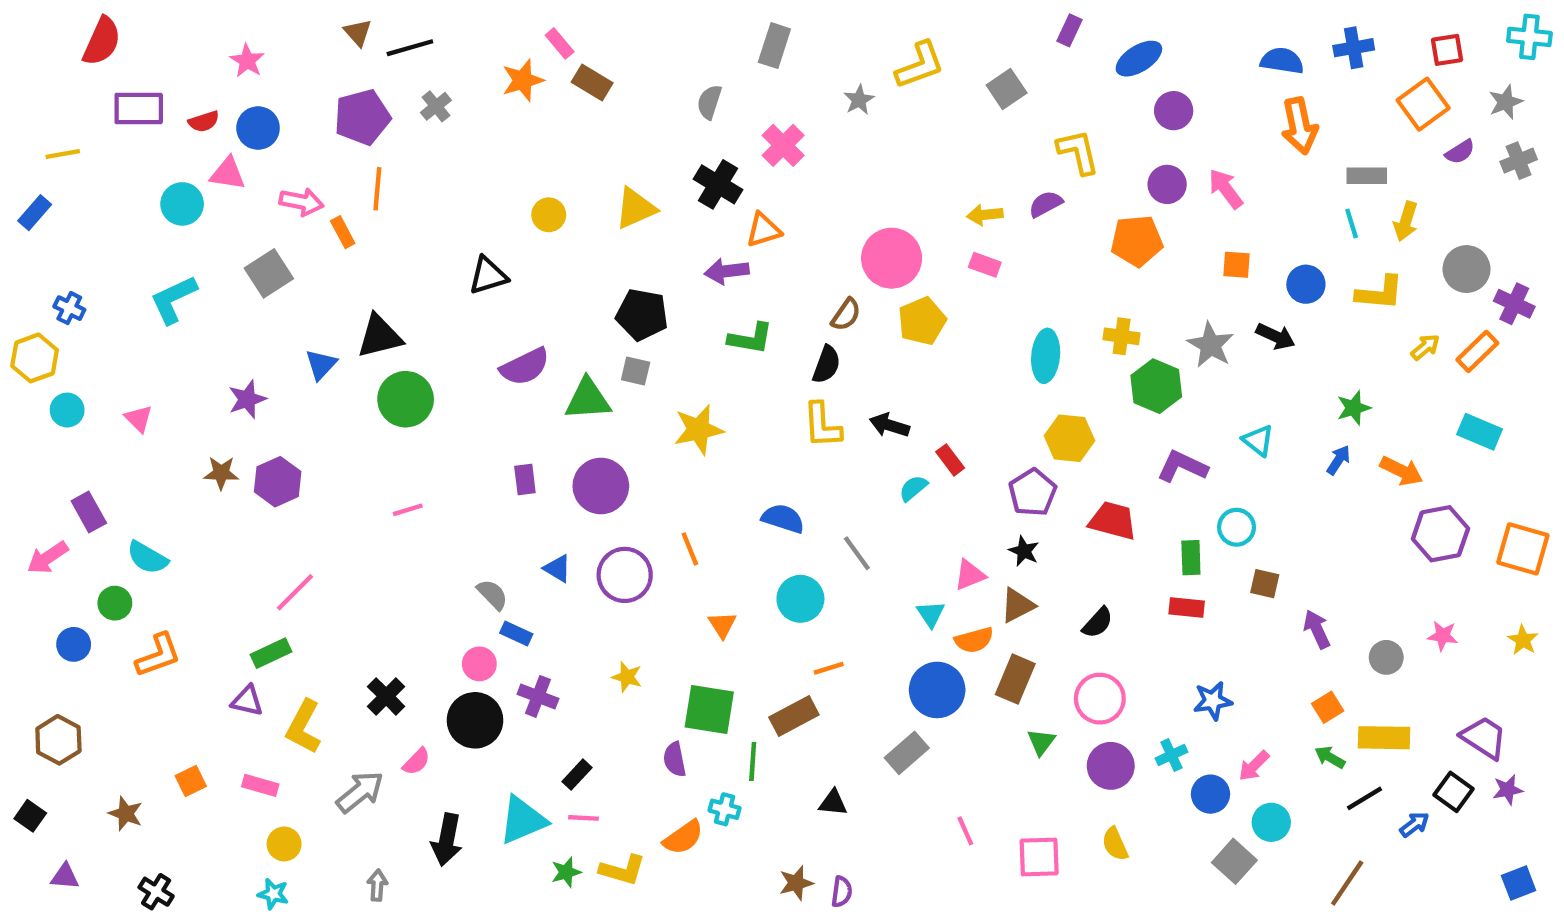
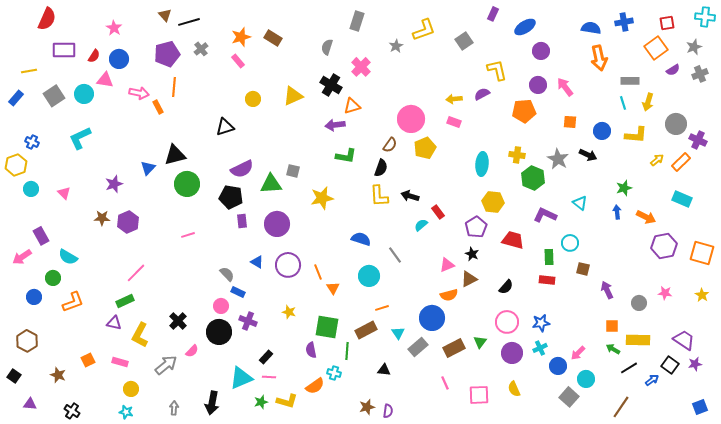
pink rectangle: (560, 43) -> (238, 61), moved
red semicircle: (204, 121) -> (94, 56), turned -40
gray square: (269, 273) -> (54, 96), moved
black pentagon: (642, 315) -> (231, 197), moved
blue arrow: (1339, 460) -> (617, 212), turned -40
orange line: (690, 549) -> (318, 272), moved
cyan triangle: (931, 614) -> (398, 333), moved
brown rectangle: (1015, 679) -> (454, 348), moved, turned 40
blue star: (1213, 701) -> (541, 323), moved
orange square: (1328, 707) -> (612, 326), turned 32
black arrow: (447, 840) -> (212, 403), moved

